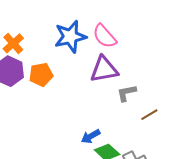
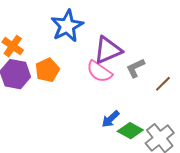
pink semicircle: (105, 36) -> (99, 72), moved

